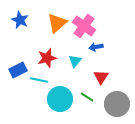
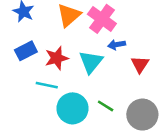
cyan triangle: (75, 61) -> (91, 62), size x1.5
blue rectangle: (18, 70) -> (26, 51), moved
red triangle: (101, 77) -> (140, 64), moved

